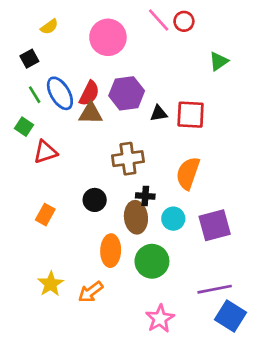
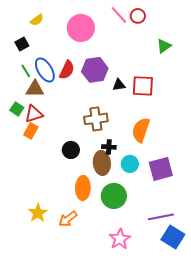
brown triangle: (91, 113) -> (35, 89), moved
green square: (24, 127) -> (17, 109), moved
orange rectangle: (45, 215) -> (31, 131), moved

